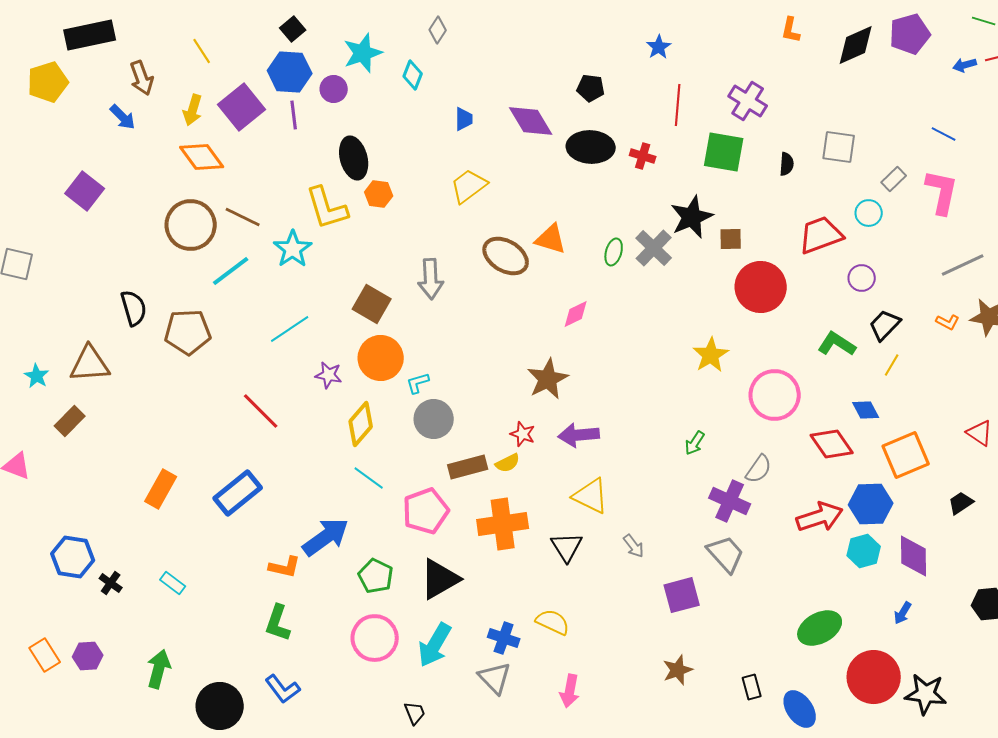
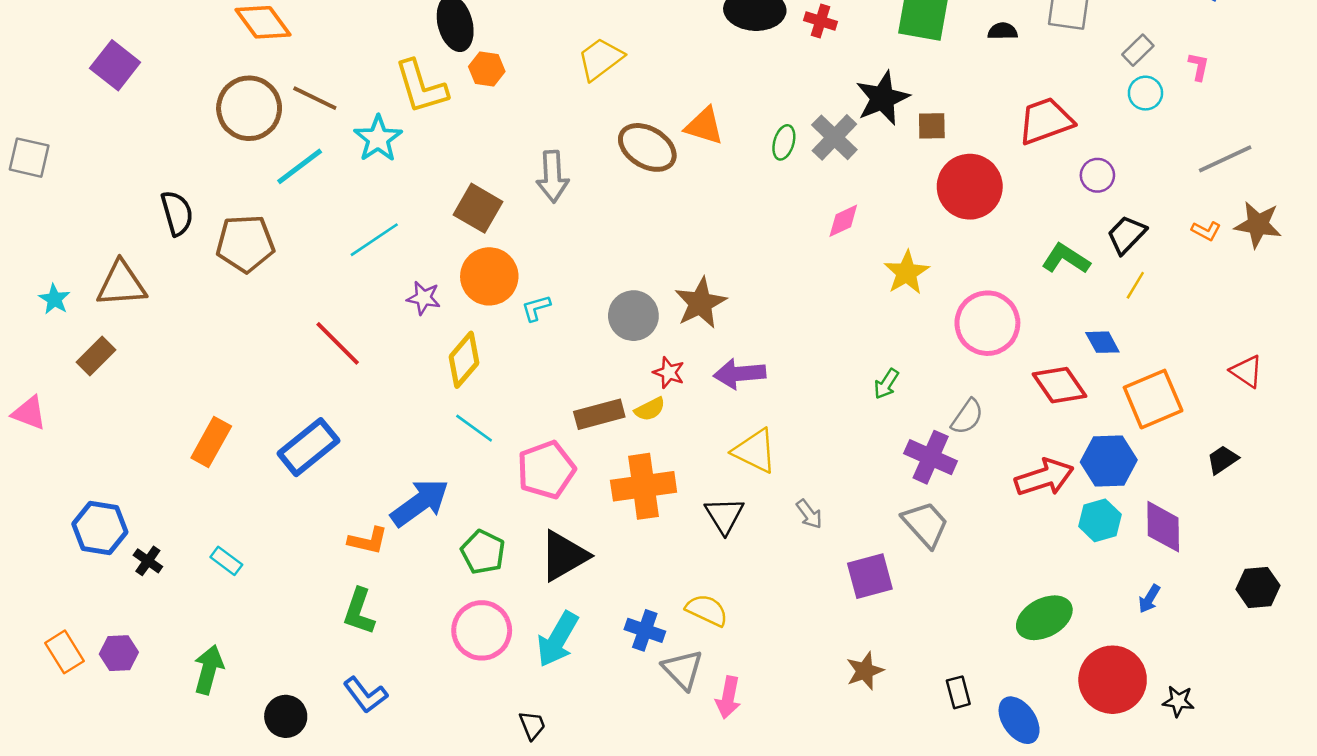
black semicircle: (787, 164) -> (1003, 31), turned -95
pink L-shape: (942, 192) -> (1199, 67), size x0.5
cyan circle: (869, 213) -> (1145, 93), moved
pink diamond: (576, 314) -> (843, 221), moved
gray circle: (434, 419) -> (633, 316), moved
gray triangle: (495, 678) -> (683, 670), moved
black star: (926, 694) -> (1178, 701), size x0.6
black circle: (220, 706) -> (286, 716), size x0.7

